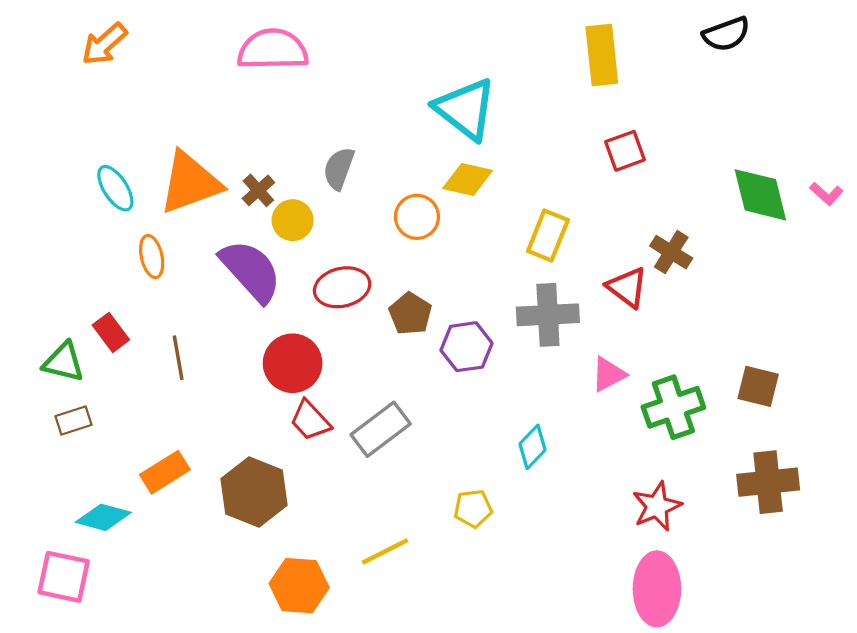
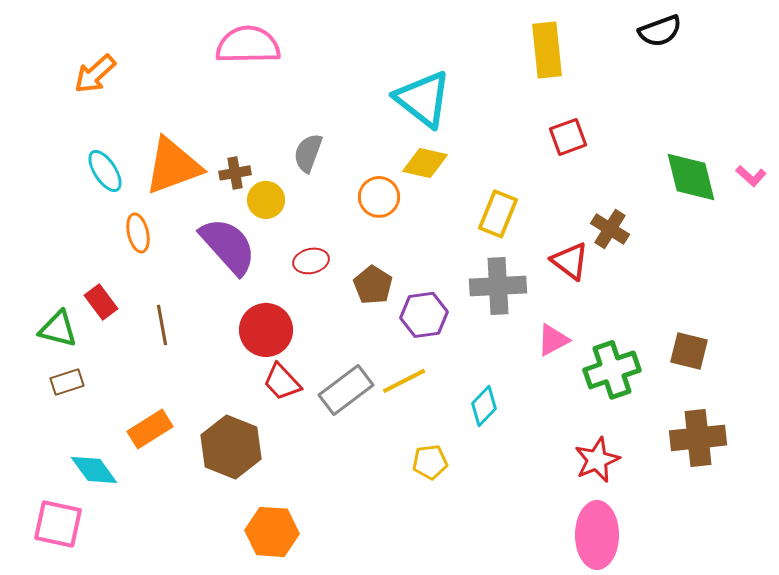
orange arrow: (104, 44) -> (95, 74), moved
brown cross: (258, 190) -> (235, 173), turned 32
red ellipse: (342, 287) -> (311, 261), size x0.7
cyan diamond: (103, 517) -> (94, 470), turned 39
yellow line: (385, 551) -> (404, 381), moved

